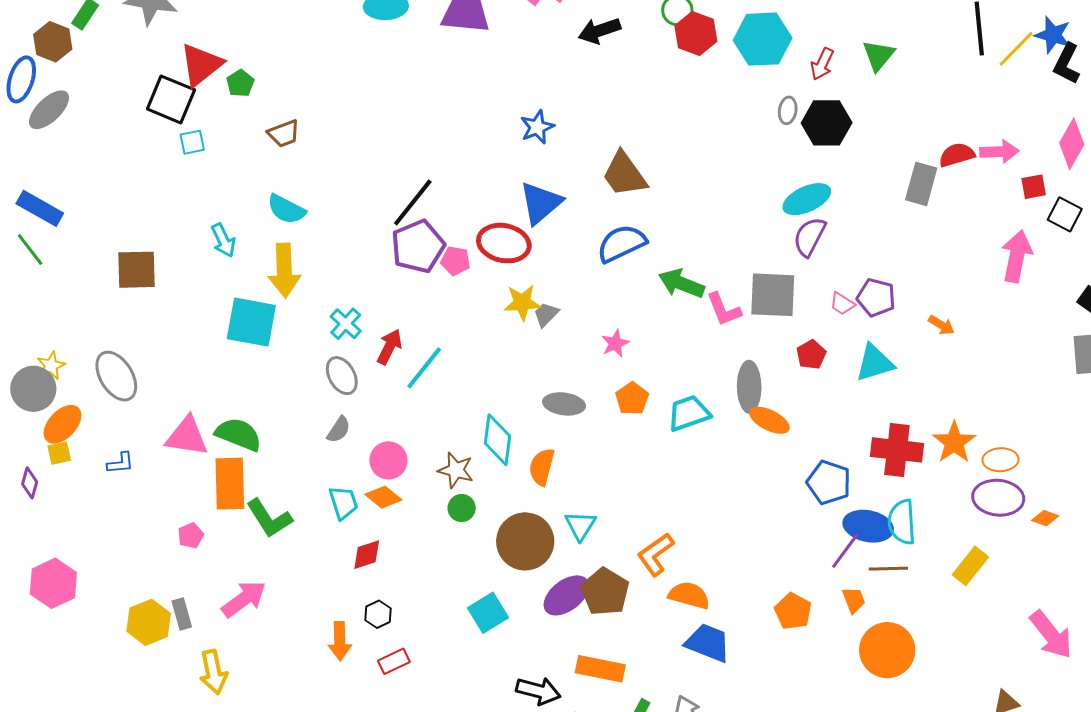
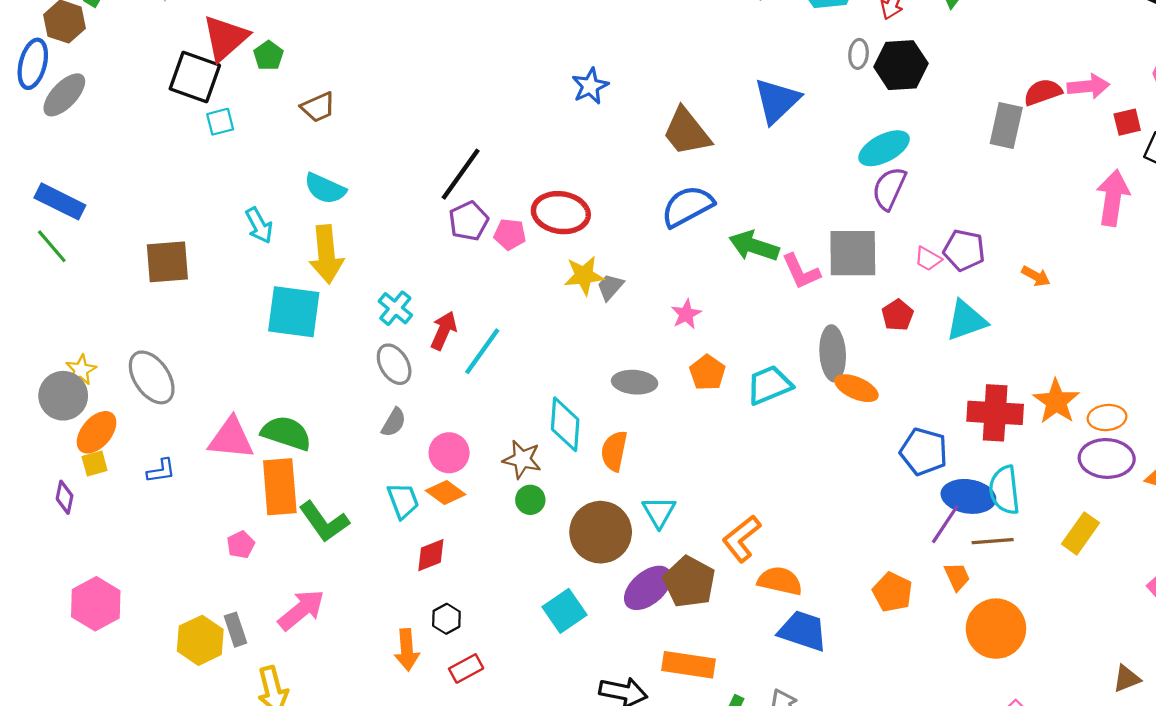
blue triangle: (541, 203) -> (777, 101), moved
purple pentagon: (418, 246) -> (469, 221), size x0.7

